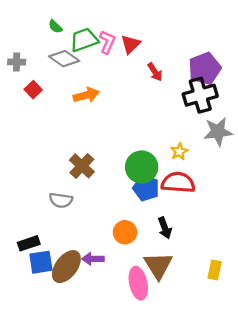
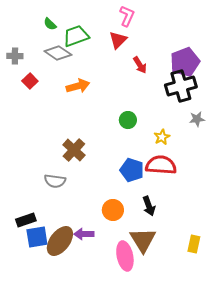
pink L-shape: (107, 42) -> (127, 16), moved
gray star: (218, 132) -> (197, 119), size x0.6
green circle: (142, 167) -> (128, 120), moved, size x0.6

